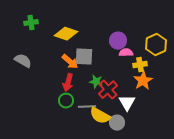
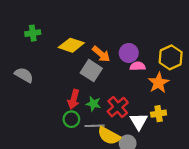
gray square: (84, 57) -> (91, 71), turned 30
orange arrow: (70, 62) -> (101, 54), moved
yellow cross: (140, 65) -> (159, 114), moved
orange star: (143, 81) -> (159, 83), moved
green star: (96, 82) -> (93, 104), moved

